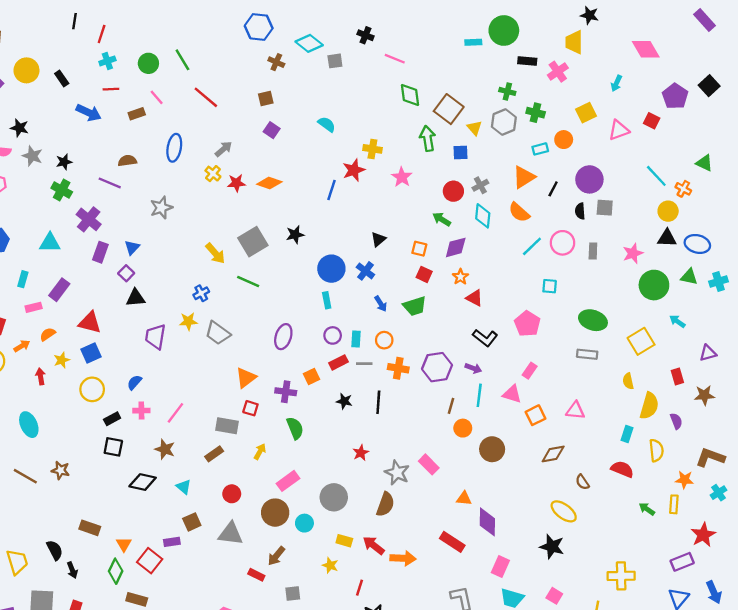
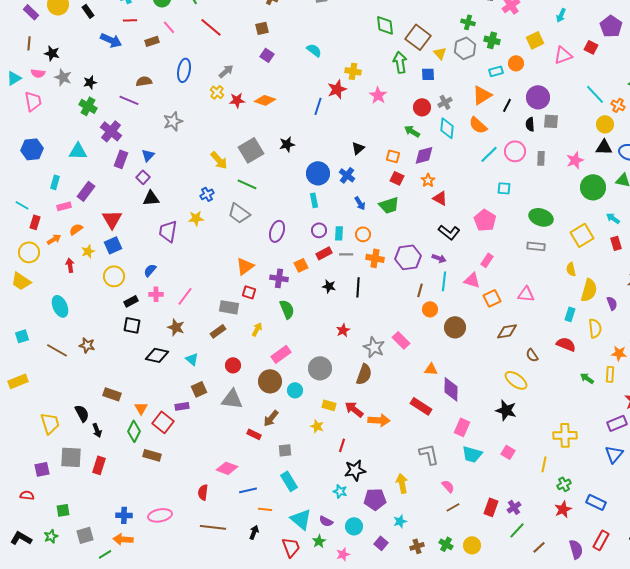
red triangle: (90, 323) -> (112, 219), turned 45
gray trapezoid: (218, 333) -> (239, 213), moved
red rectangle: (677, 376) -> (616, 243), moved

